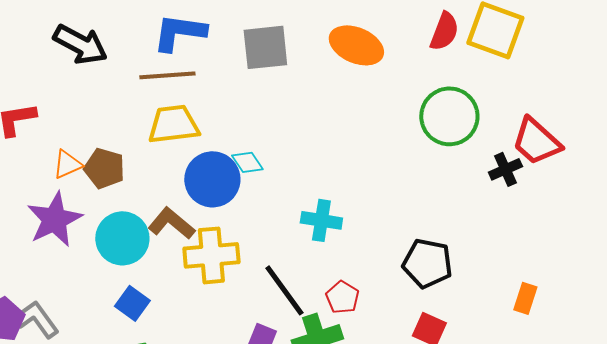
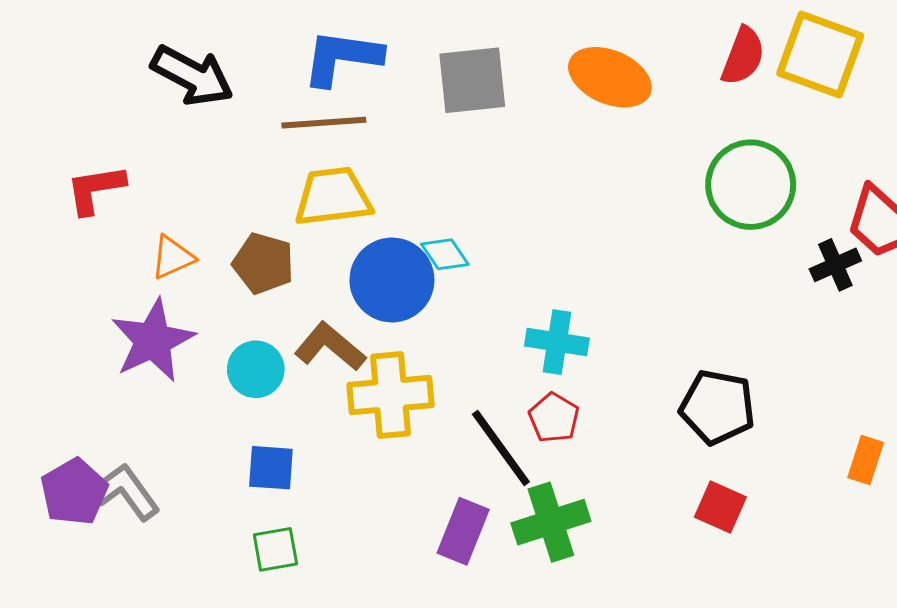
brown pentagon: (104, 168) -> (263, 263), moved
cyan circle: (122, 238) -> (256, 369), size x0.7
red pentagon: (342, 297) -> (554, 418), moved
blue square: (132, 303) -> (271, 468), turned -32

